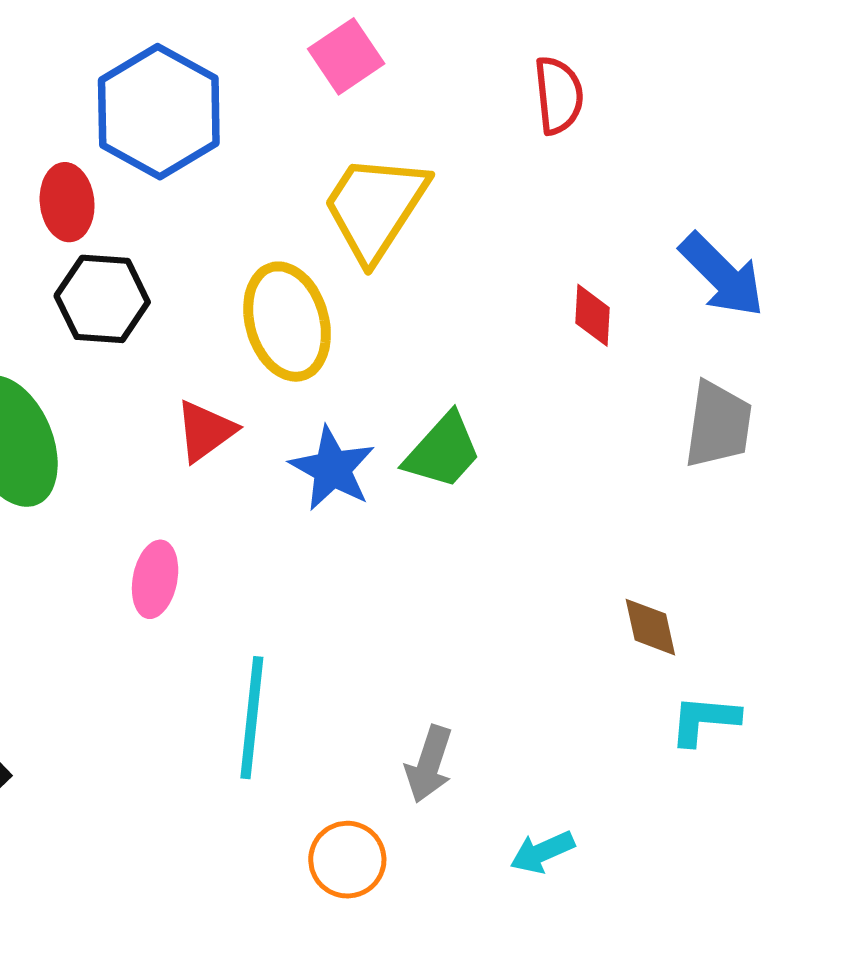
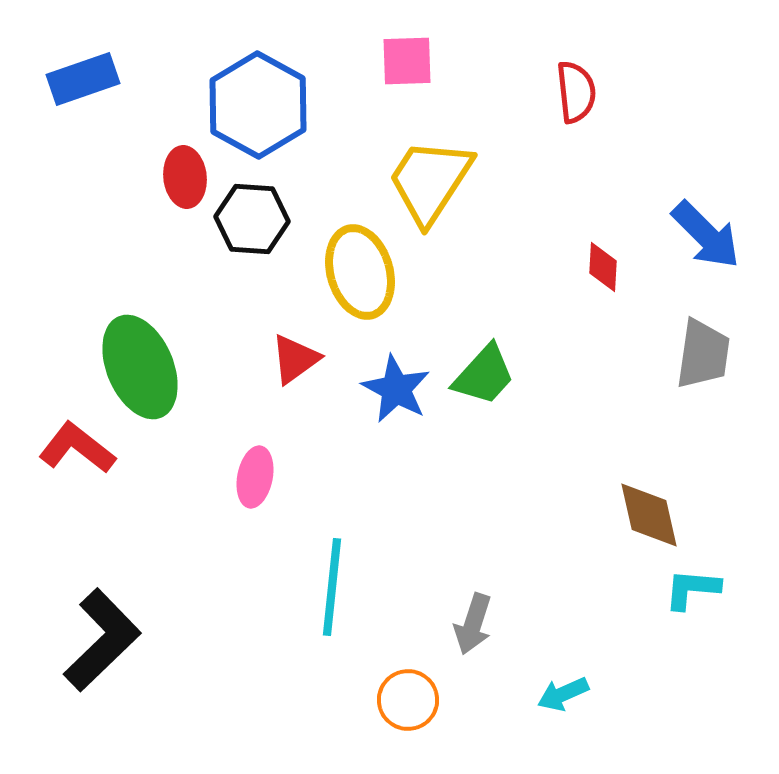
pink square: (346, 56) -> (407, 61), turned 32
black hexagon: (102, 299) -> (252, 219), moved
brown diamond: (650, 627) -> (649, 515), size x1.4

